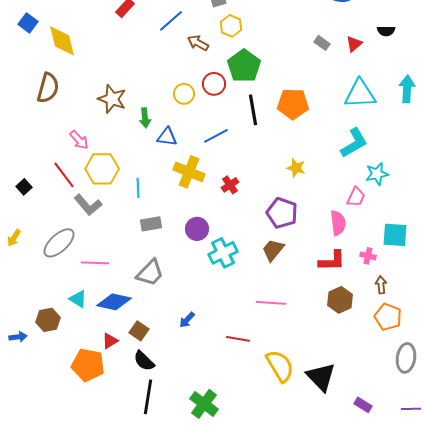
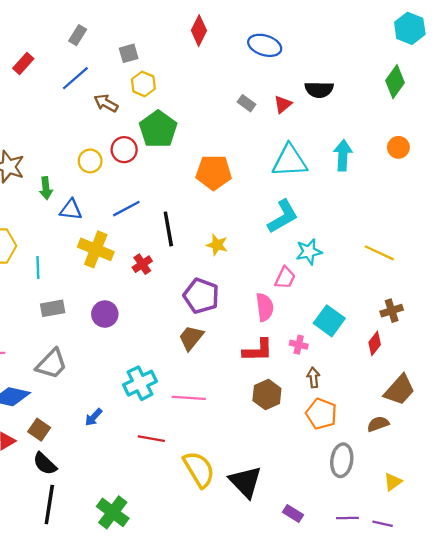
black semicircle: (386, 31) -> (319, 90), size x1.4
black line: (253, 110) -> (168, 229), moved
cyan square: (395, 235) -> (329, 321), turned 32
cyan cross: (223, 253) -> (140, 383), moved

